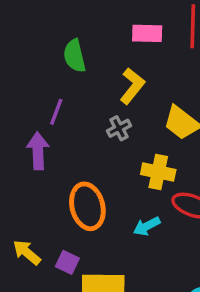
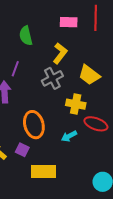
gray cross: (119, 128) -> (52, 78), size x1.5
purple square: (67, 262) -> (22, 150), moved

